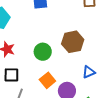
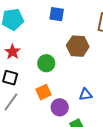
brown hexagon: (73, 42) -> (78, 46), moved

